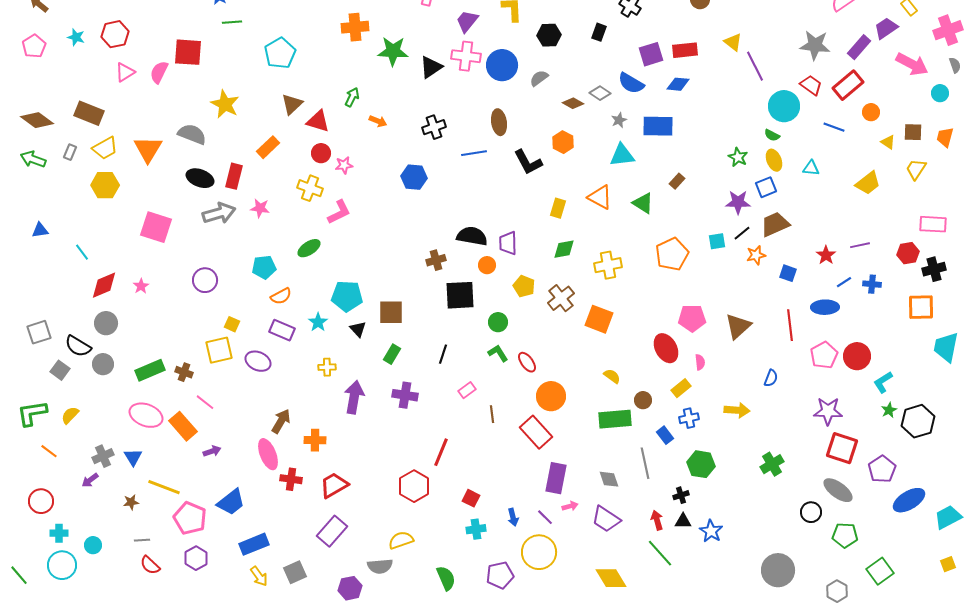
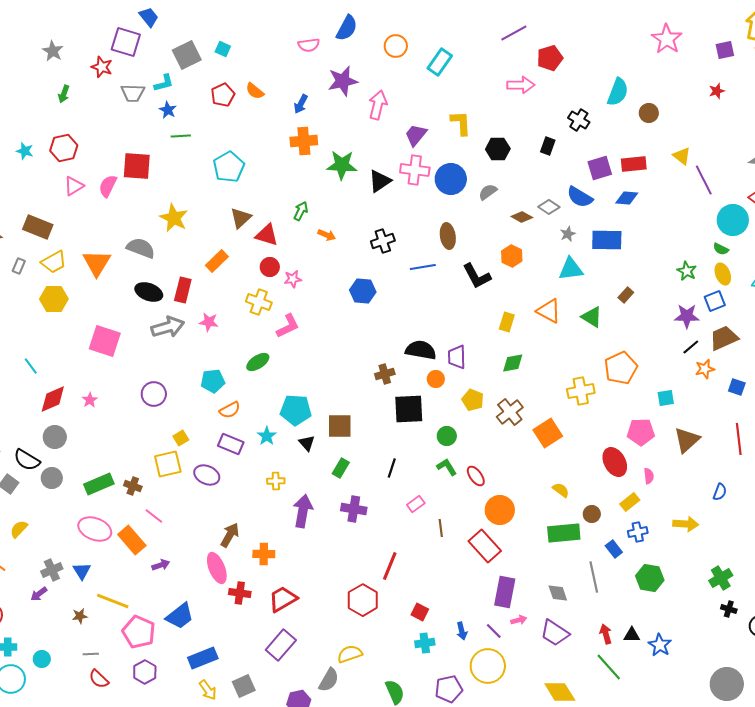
cyan square: (717, 241) -> (666, 398), moved
yellow cross: (608, 265) -> (581, 391), moved
orange square: (599, 319) -> (548, 433), turned 36
yellow square: (232, 324) -> (181, 438), turned 35
black cross: (681, 495) -> (729, 609), moved, turned 35
gray semicircle: (380, 566) -> (329, 680), turned -55

